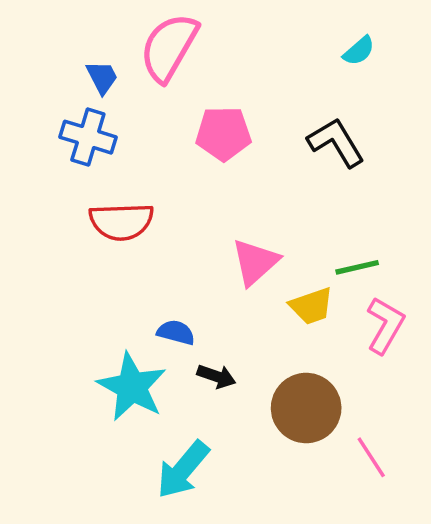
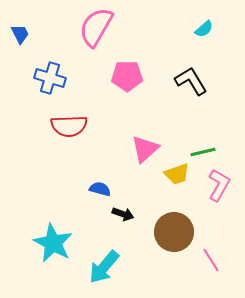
blue trapezoid: (102, 77) -> (20, 34), moved
cyan star: (132, 387) -> (53, 243), moved

